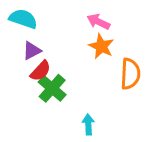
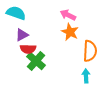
red semicircle: (41, 71) -> (28, 49), turned 49
cyan arrow: (88, 125) -> (86, 76), moved

